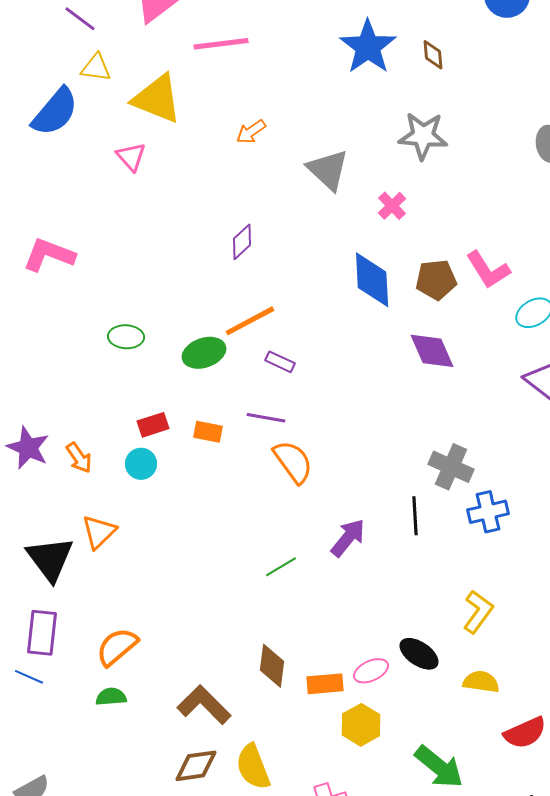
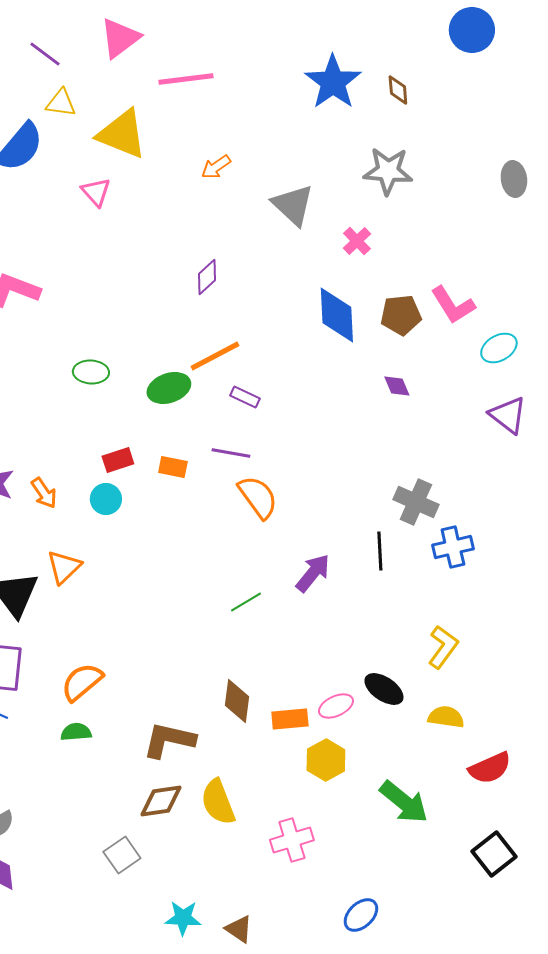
purple diamond: (432, 351) -> (397, 386), size x0.6
brown L-shape: (204, 705) -> (169, 740), turned -32

